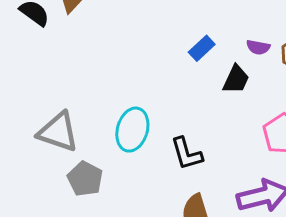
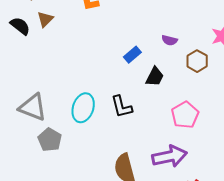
purple semicircle: (258, 47) -> (170, 40), moved
black L-shape: (187, 154) -> (122, 107), moved

